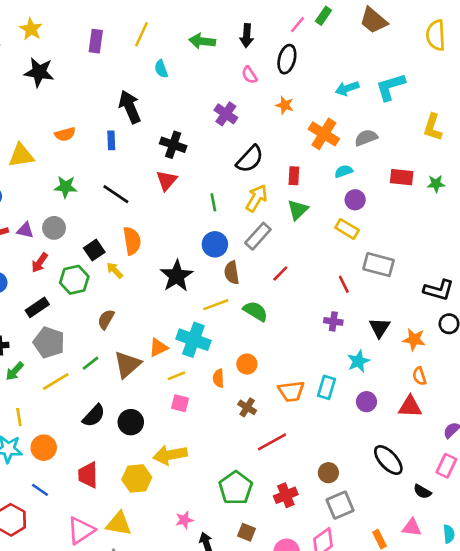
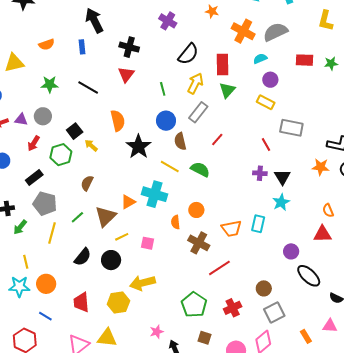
gray semicircle: (366, 138) -> (275, 32), size x1.4
red rectangle: (294, 176) -> (223, 65), size x1.5
orange semicircle: (132, 241) -> (118, 121), moved
yellow line: (216, 305) -> (170, 166), turned 54
black triangle: (380, 328) -> (282, 177), moved
orange star: (414, 340) -> (321, 167), moved
yellow line: (176, 376) -> (122, 237), moved
yellow line: (56, 382) -> (52, 233), turned -40
purple circle: (366, 402) -> (291, 251), moved
brown cross: (247, 407) -> (199, 243), size x1.5

